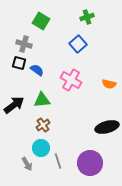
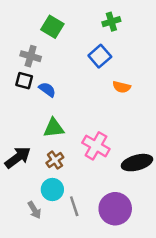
pink cross: (71, 80) -> (96, 146), moved
orange semicircle: (109, 84) -> (122, 87), moved
black arrow: (14, 105) -> (18, 157), moved

